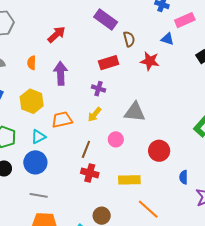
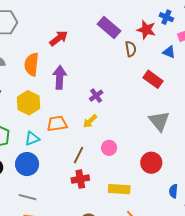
red star: (150, 61) -> (146, 30), moved
orange semicircle: (32, 63) -> (32, 64), size x1.6
red rectangle: (109, 63) -> (153, 79), moved, turned 48
purple cross: (99, 89) -> (96, 96), turned 32
gray triangle: (135, 112) -> (159, 121), moved, turned 40
red cross: (90, 173) -> (80, 179), turned -30

